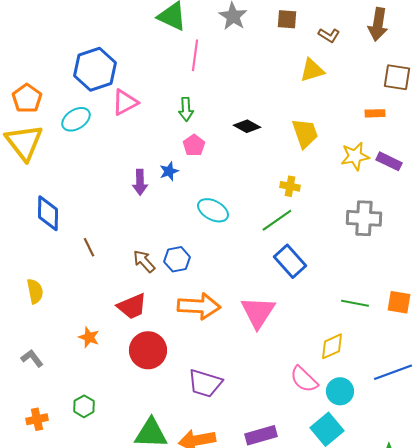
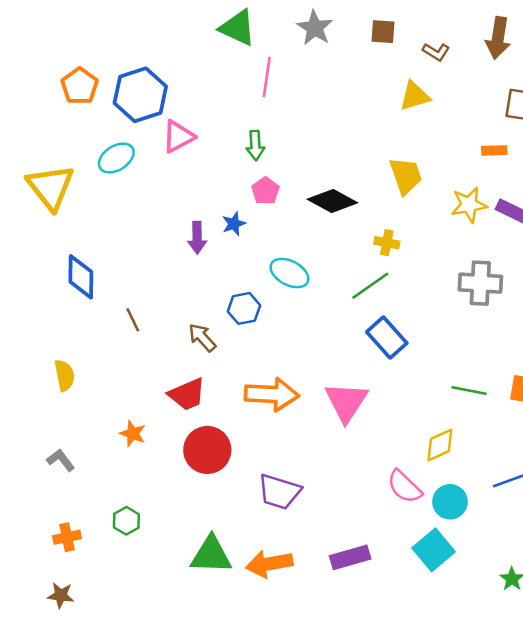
orange pentagon: (27, 98) -> (80, 86), moved
black diamond: (247, 126) -> (332, 201), moved, size x1.4
blue hexagon: (177, 259) -> (244, 308), moved

